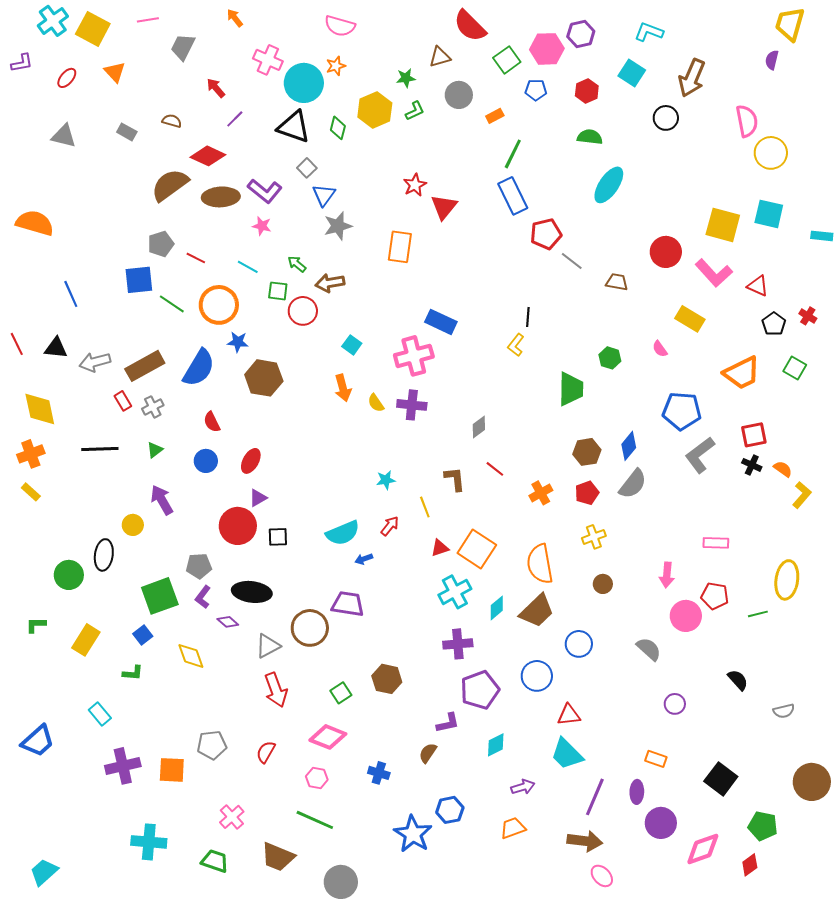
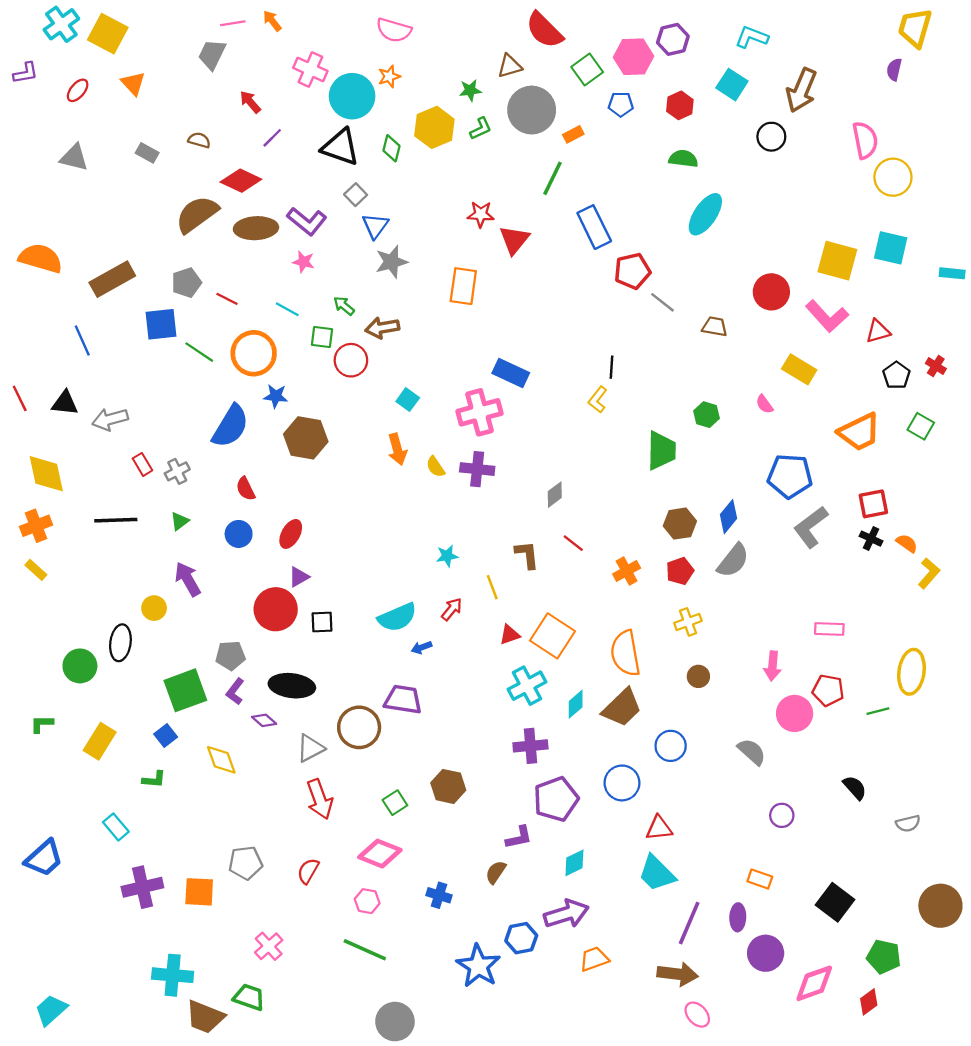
pink line: (148, 20) -> (233, 23), moved
gray circle: (459, 95) -> (532, 110), size x1.5
green line: (513, 154) -> (552, 178), moved
red star: (415, 185) -> (481, 214), turned 30
red triangle: (758, 286) -> (878, 331), turned -40
brown rectangle: (145, 366) -> (112, 279), moved
purple arrow: (523, 787) -> (566, 914), moved, size x1.6
brown trapezoid: (278, 857) -> (205, 1017), moved

